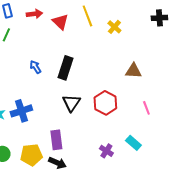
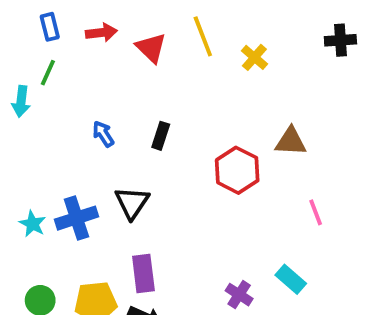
black rectangle: (65, 68) -> (161, 136), size x0.6
black triangle: (71, 103) -> (132, 203), moved
red hexagon: (105, 103) -> (237, 170), moved

